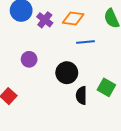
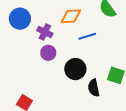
purple cross: (45, 20) -> (45, 32), moved
purple circle: (29, 59) -> (48, 53), moved

